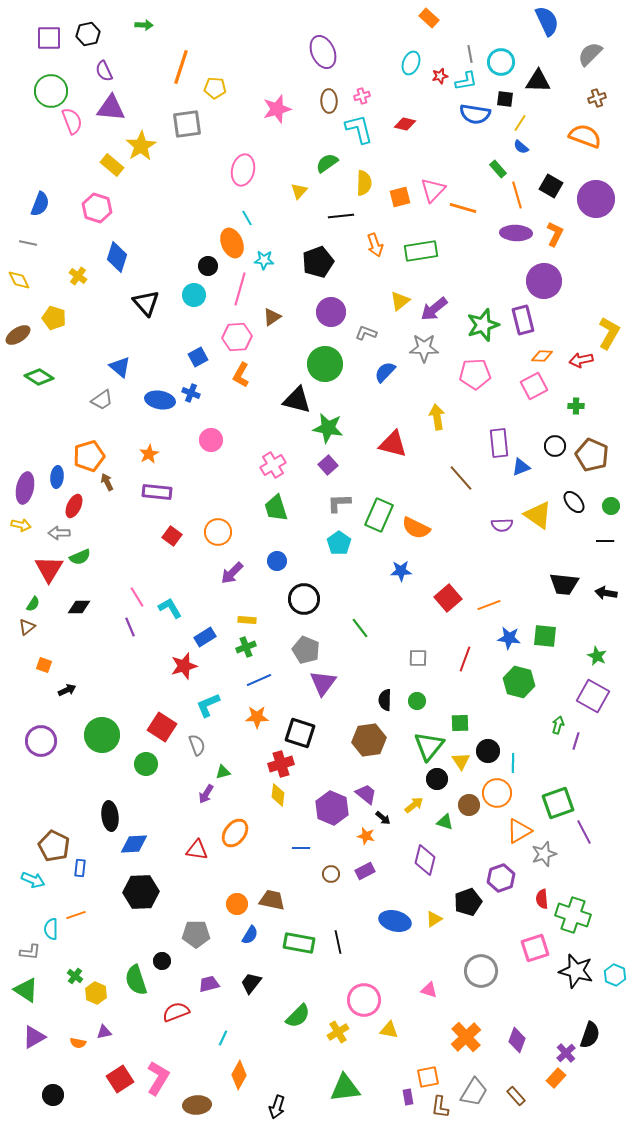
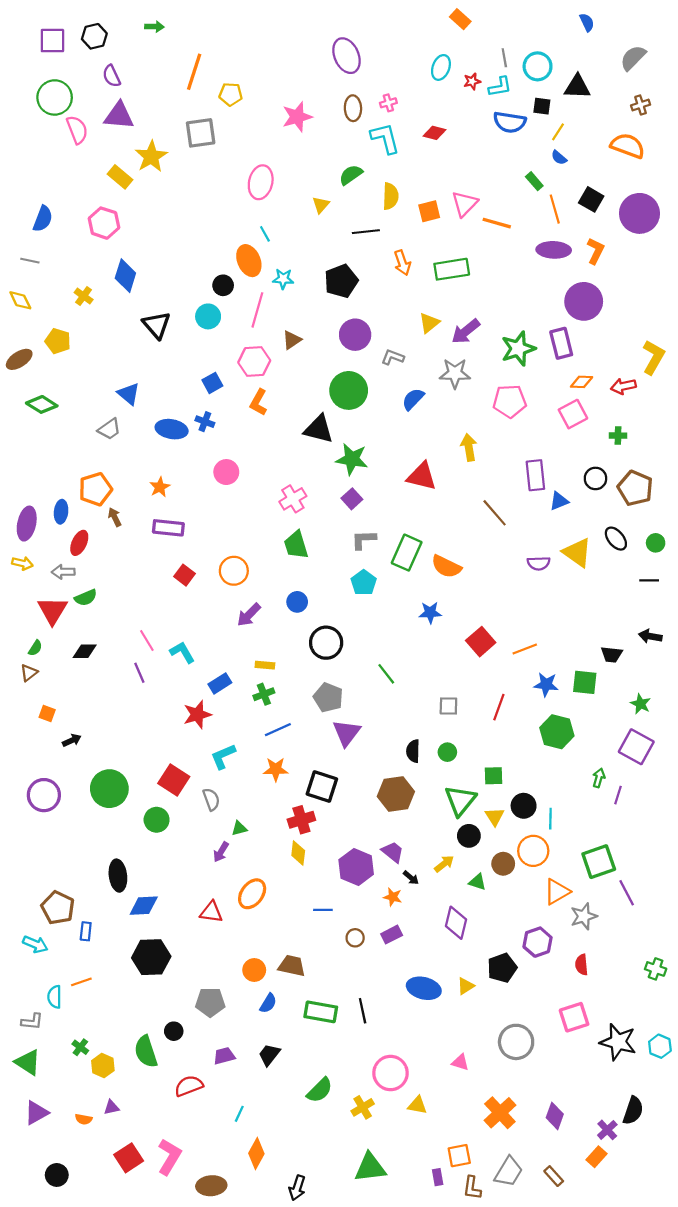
blue semicircle: (547, 21) -> (587, 22), size x0.6
black trapezoid: (564, 584) -> (612, 654), moved, size x0.7
green cross: (573, 915) -> (656, 969), moved, size x0.6

